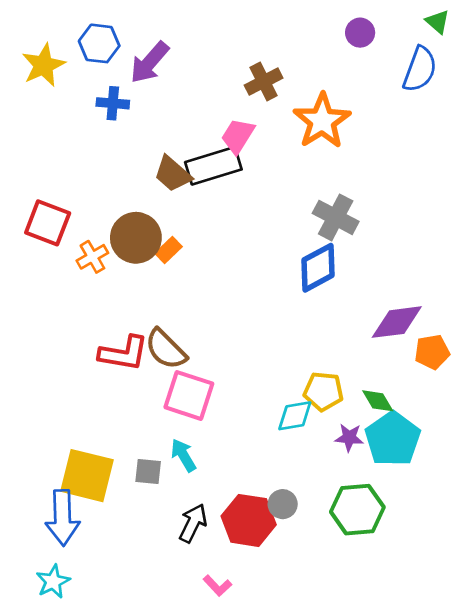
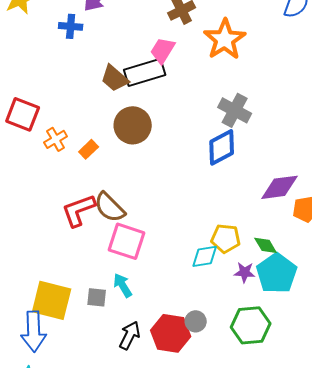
brown circle: (136, 238) -> (133, 125), moved
orange rectangle: (168, 250) -> (89, 149), moved
red L-shape: (124, 353) -> (79, 210), turned 150

